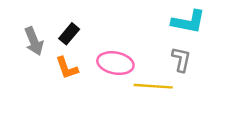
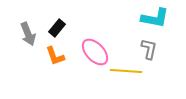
pink ellipse: (115, 63) -> (95, 52), turned 36

